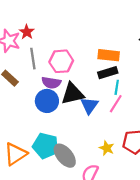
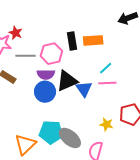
gray line: (33, 59) -> (25, 56), turned -72
black rectangle: (108, 73) -> (72, 41), moved, turned -72
cyan line: (117, 87) -> (106, 68), turned 48
pink line: (116, 104) -> (107, 83), turned 66

